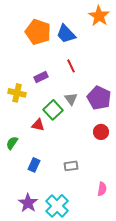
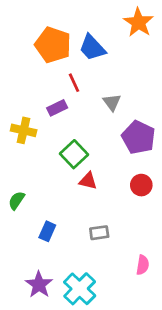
red line: (71, 66) -> (74, 83), moved
gray triangle: (71, 99) -> (112, 102), moved
red triangle: (38, 125) -> (88, 181), moved

